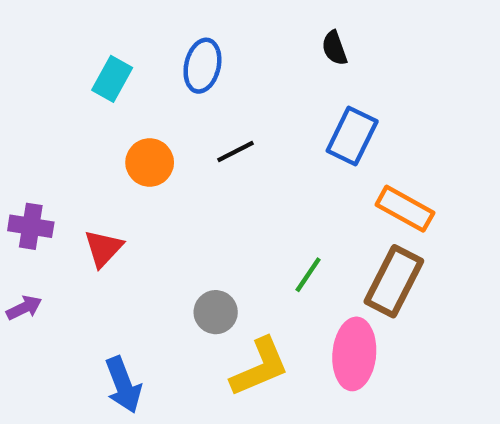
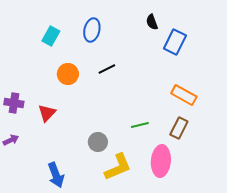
blue rectangle: (352, 136) -> (175, 42), moved
green line: (308, 275) -> (140, 125), turned 42
brown rectangle: (394, 281) -> (179, 128), size x0.7

